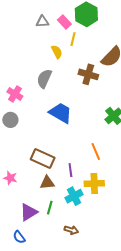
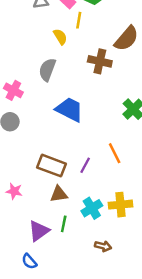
purple line: (70, 170) -> (85, 165), moved, turned 40
yellow cross: (94, 184) -> (120, 205), moved
brown arrow: (71, 230) -> (103, 246), moved

